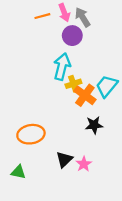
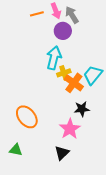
orange ellipse: (31, 134) -> (27, 117), turned 60
black triangle: (64, 159) -> (62, 153), moved
pink star: (84, 164) -> (70, 129), moved, size x1.5

